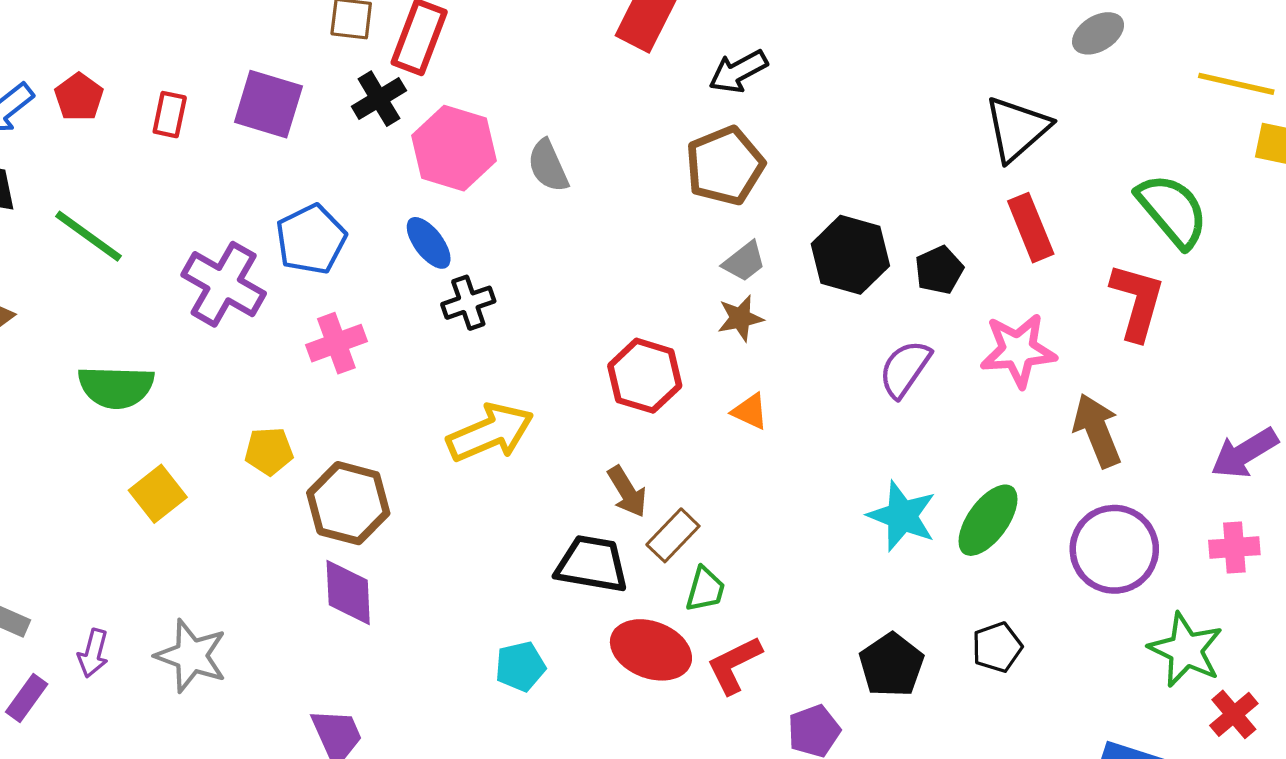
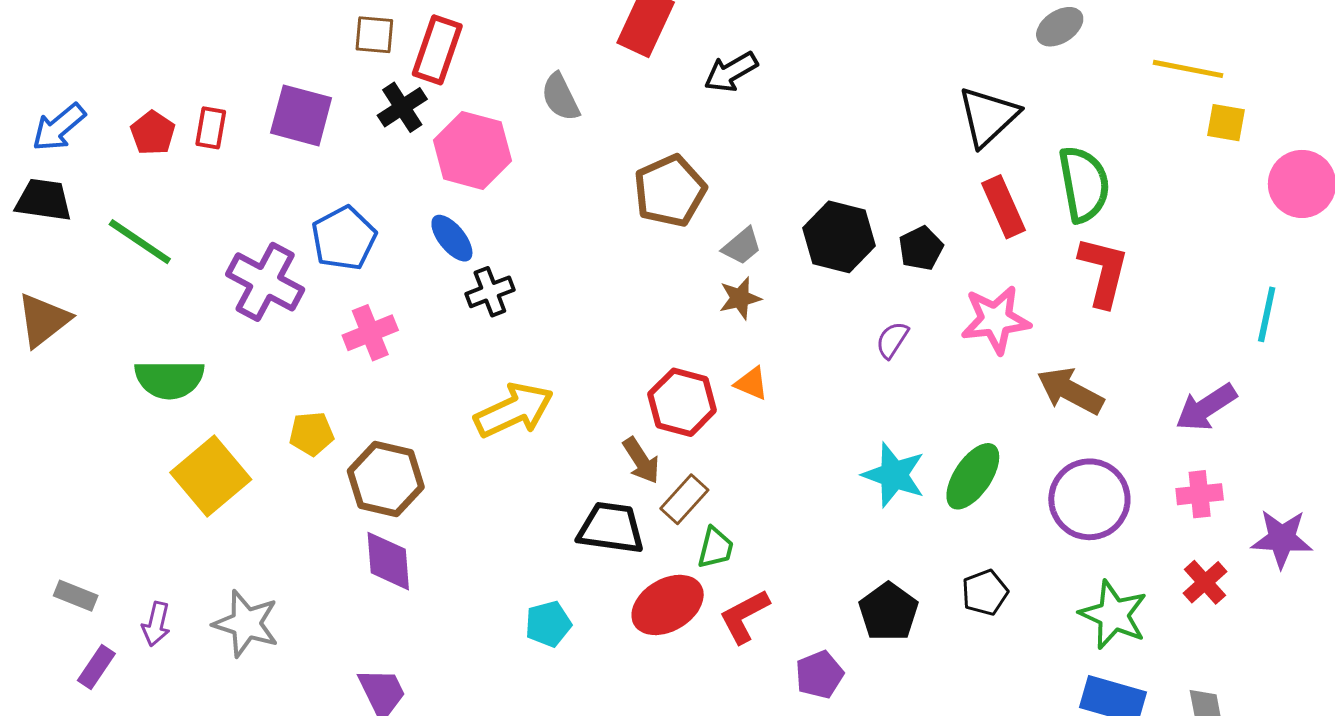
red pentagon: (79, 97) -> (153, 133), moved
gray semicircle: (548, 166) -> (560, 97), moved
brown pentagon: (725, 166) -> (670, 191), moved
green semicircle: (1172, 211) -> (1084, 184), moved, turned 32
purple semicircle: (905, 369) -> (892, 340), size x0.7
red hexagon: (645, 376) -> (682, 402), moved
brown arrow: (1097, 431) -> (1070, 391), turned -38
yellow square: (158, 494) -> (211, 476), size x1.5
red ellipse: (651, 650) -> (668, 605), turned -50
green star: (1186, 650) -> (1113, 615), moved
red cross: (1234, 714) -> (1205, 582), moved

